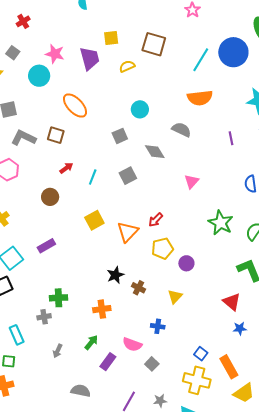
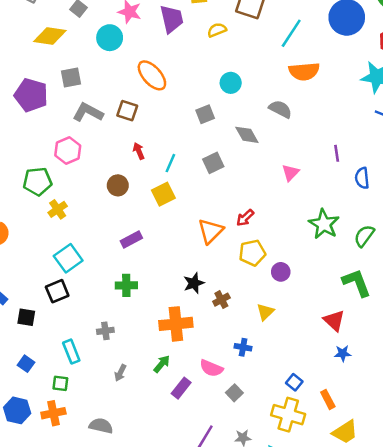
cyan line: (201, 60) -> (291, 33), moved
purple line: (231, 138) -> (337, 153), moved
red arrow: (66, 168) -> (139, 151), turned -80
yellow square: (94, 220) -> (163, 194), moved
purple rectangle: (46, 246) -> (131, 239), moved
brown cross: (139, 288) -> (221, 300), turned 32
green cross: (59, 298) -> (126, 285), moved
orange cross: (102, 309) -> (176, 324), size x1.5
orange rectangle: (229, 367) -> (328, 399), size x0.7
gray semicircle: (81, 391) -> (101, 426), moved

